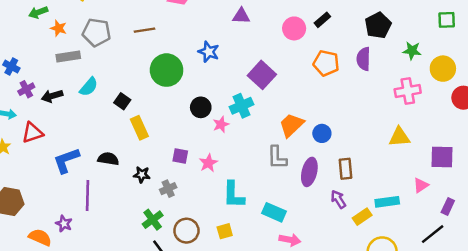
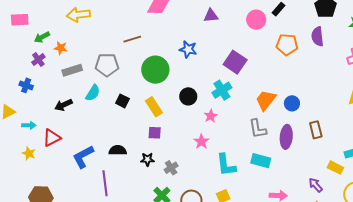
gray pentagon: (96, 32) -> (107, 65), moved
purple cross: (26, 89) -> (38, 60), moved
pink star: (221, 124) -> (211, 116), moved
yellow rectangle: (139, 128) -> (154, 107), moved
purple square: (180, 156) -> (155, 133), moved
purple arrow: (338, 199) -> (316, 185), moved
cyan rectangle: (274, 212) -> (261, 161), moved
yellow rectangle: (362, 217) -> (335, 168), turned 70

